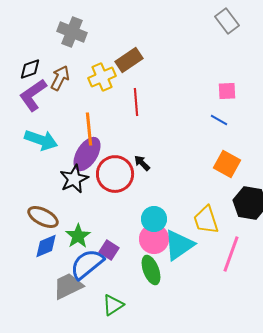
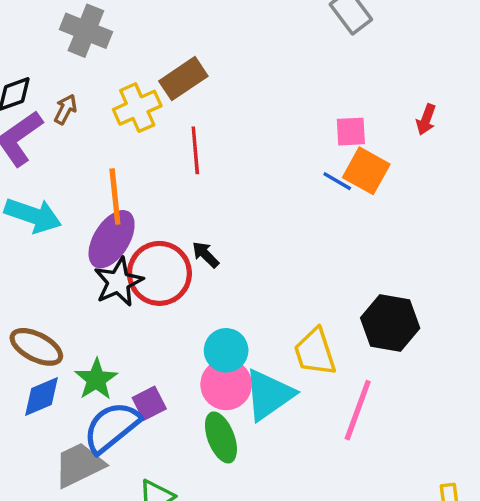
brown arrow: (60, 78) -> (65, 109), size x0.7
orange square: (227, 164) -> (366, 171), moved
black star: (74, 179) -> (118, 282), moved
purple square: (109, 250) -> (149, 403), turned 30

